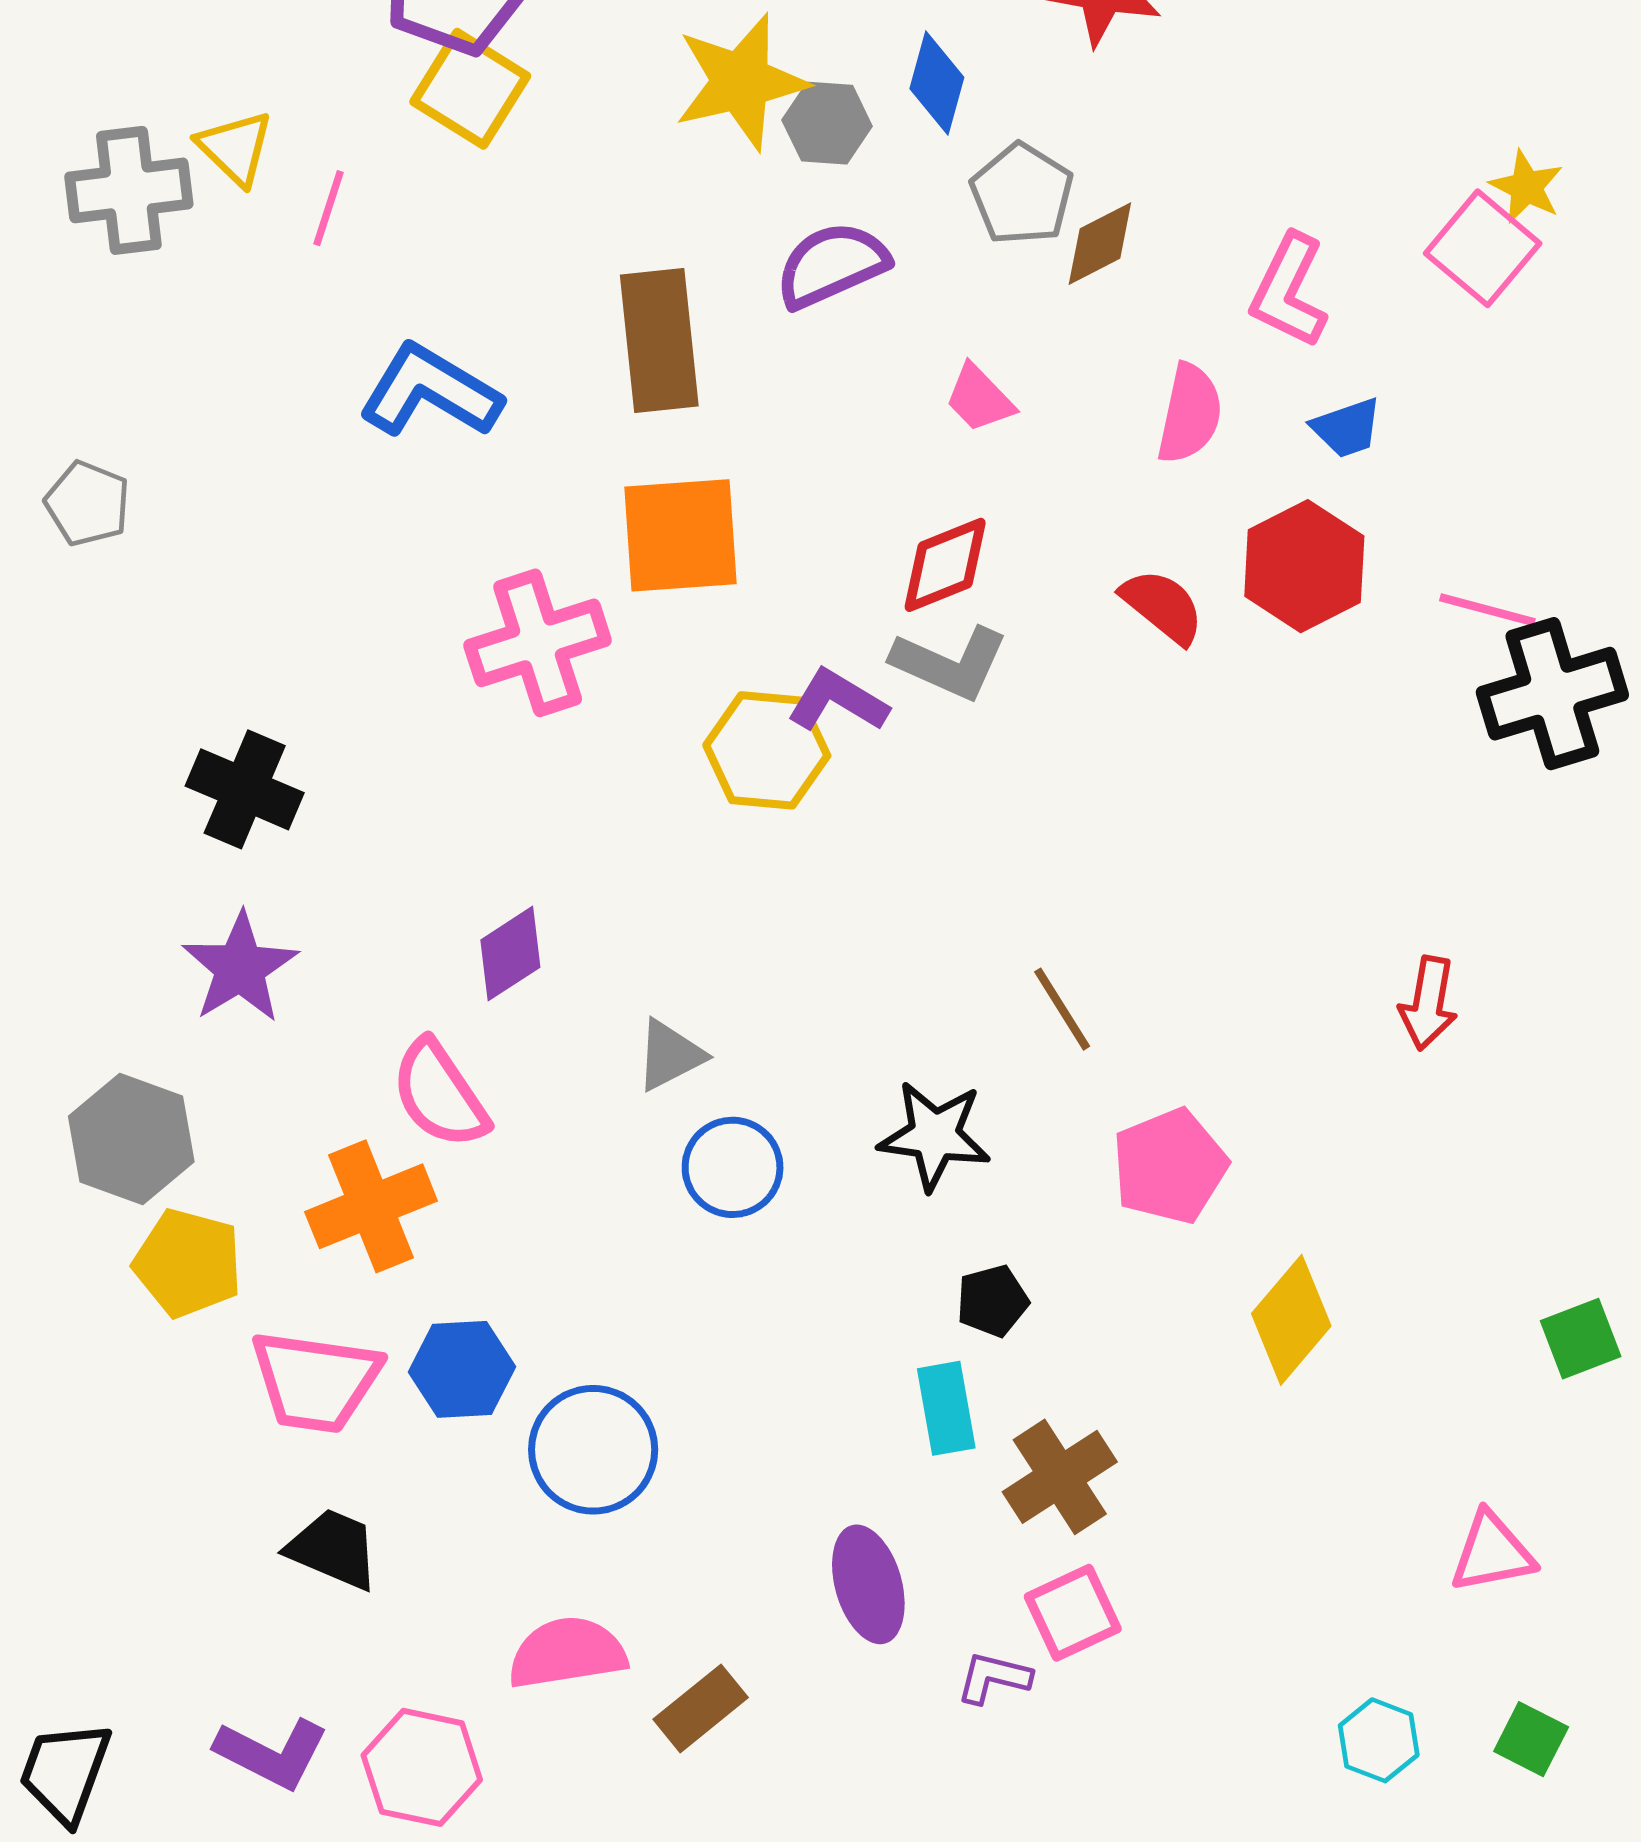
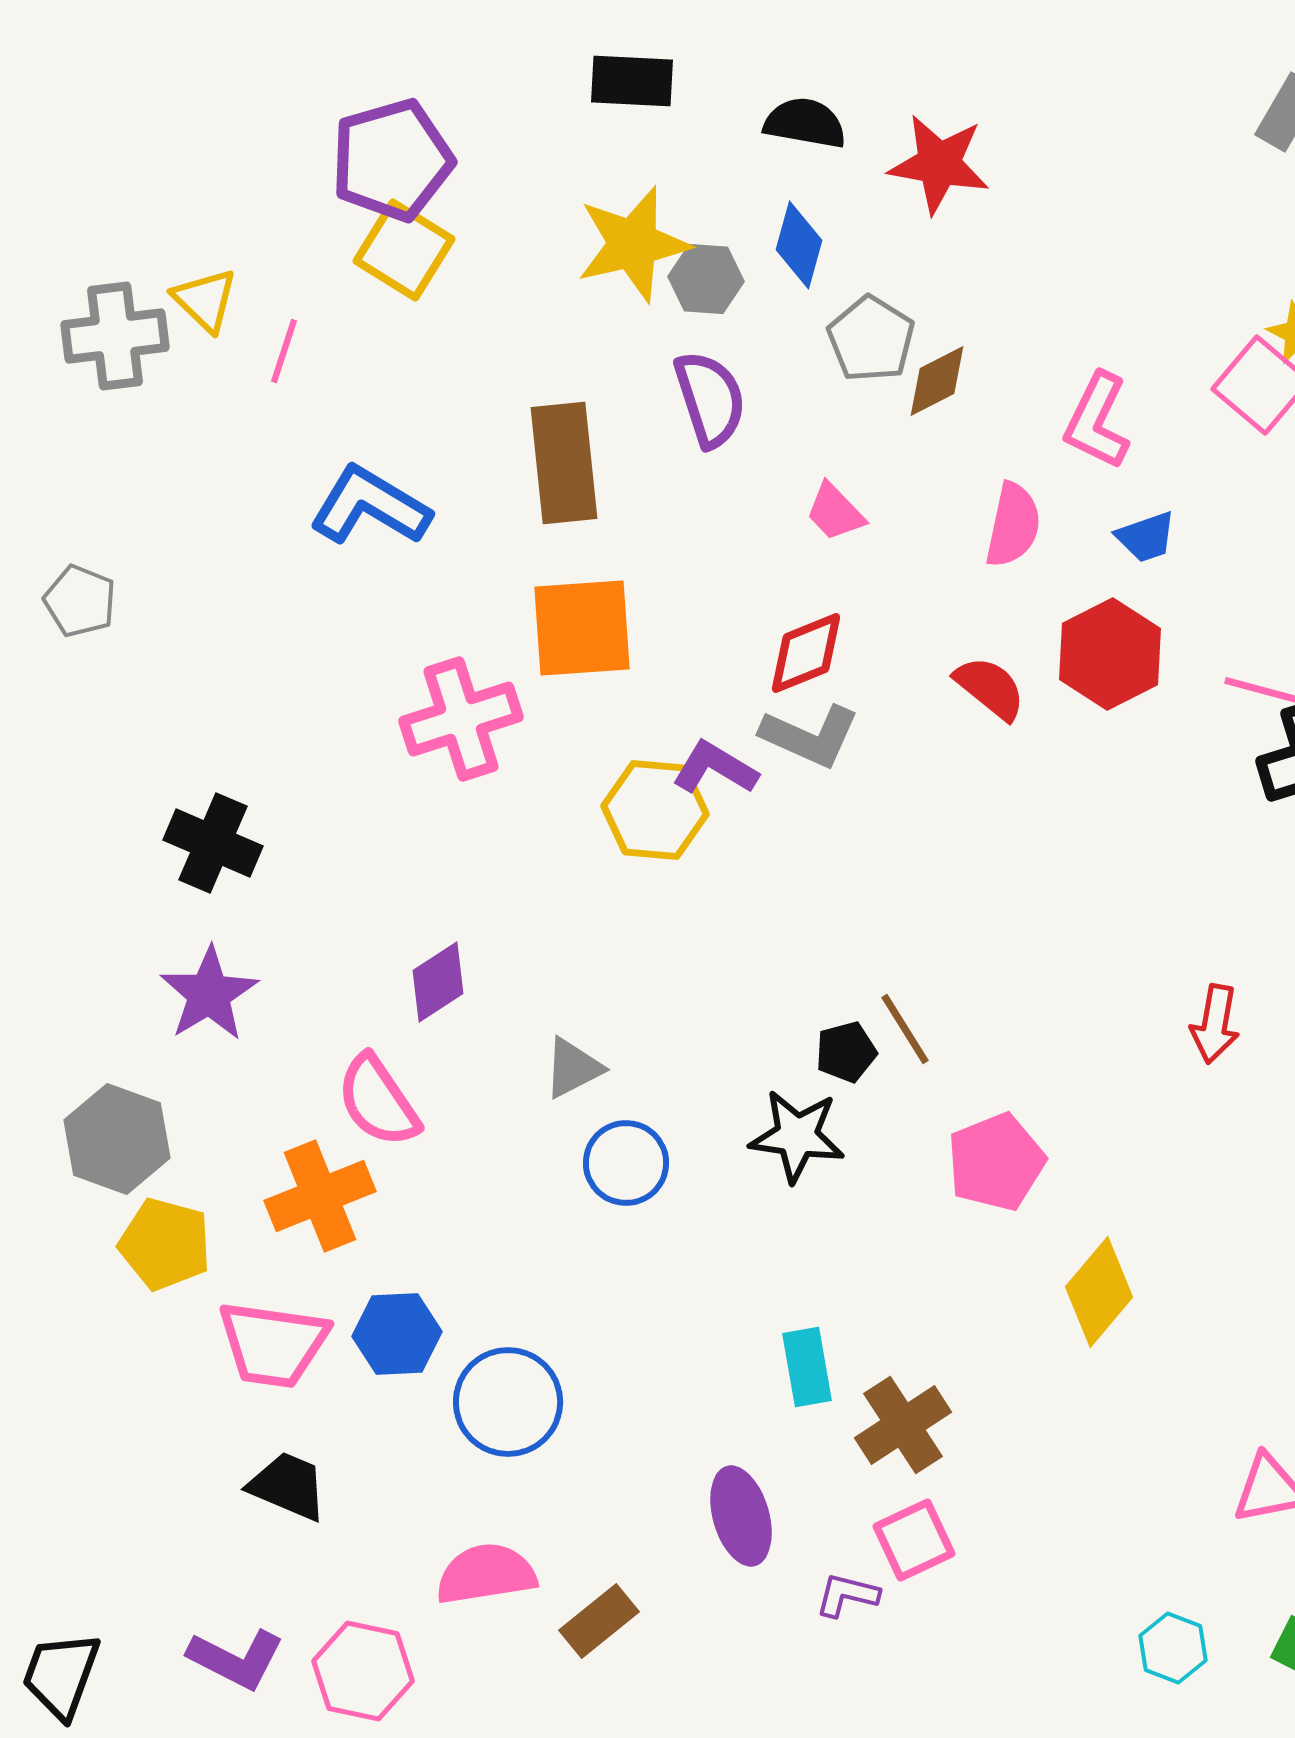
purple semicircle: (832, 265) -> (710, 399), turned 96
black pentagon: (992, 1301) -> (846, 1052), moved

